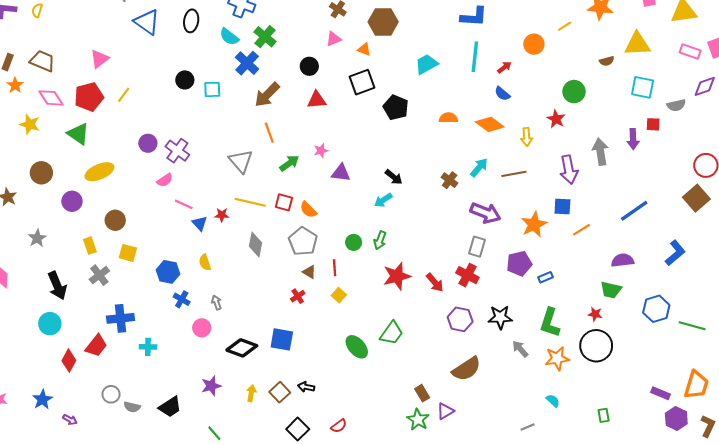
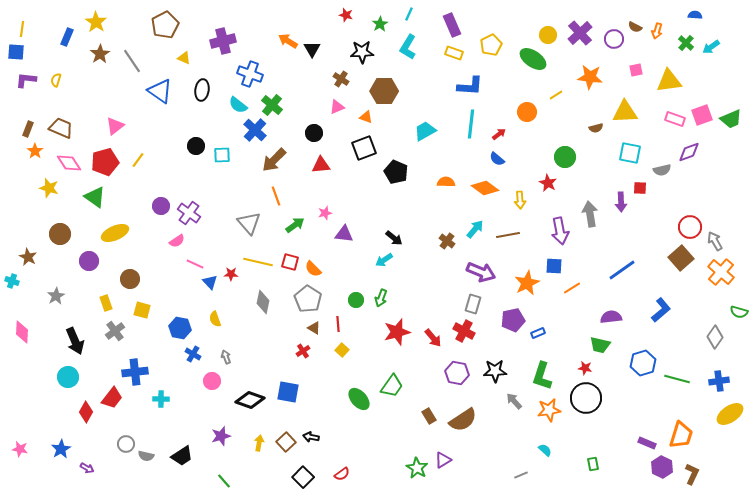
brown rectangle: (422, 393) -> (429, 416), moved

